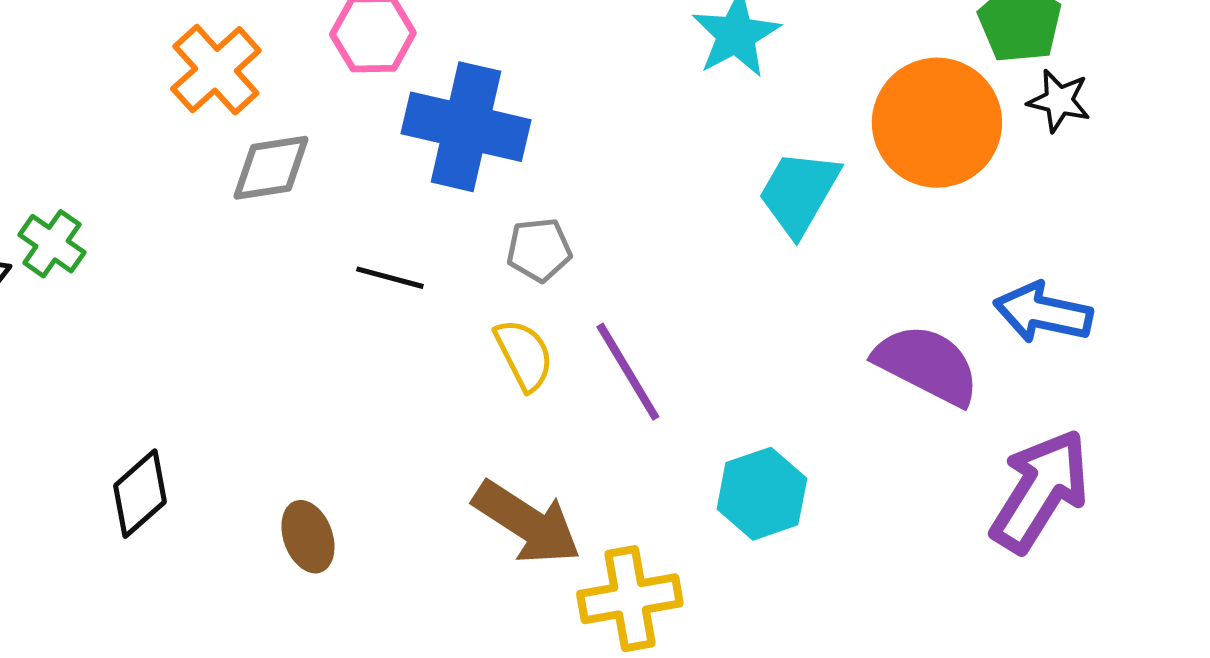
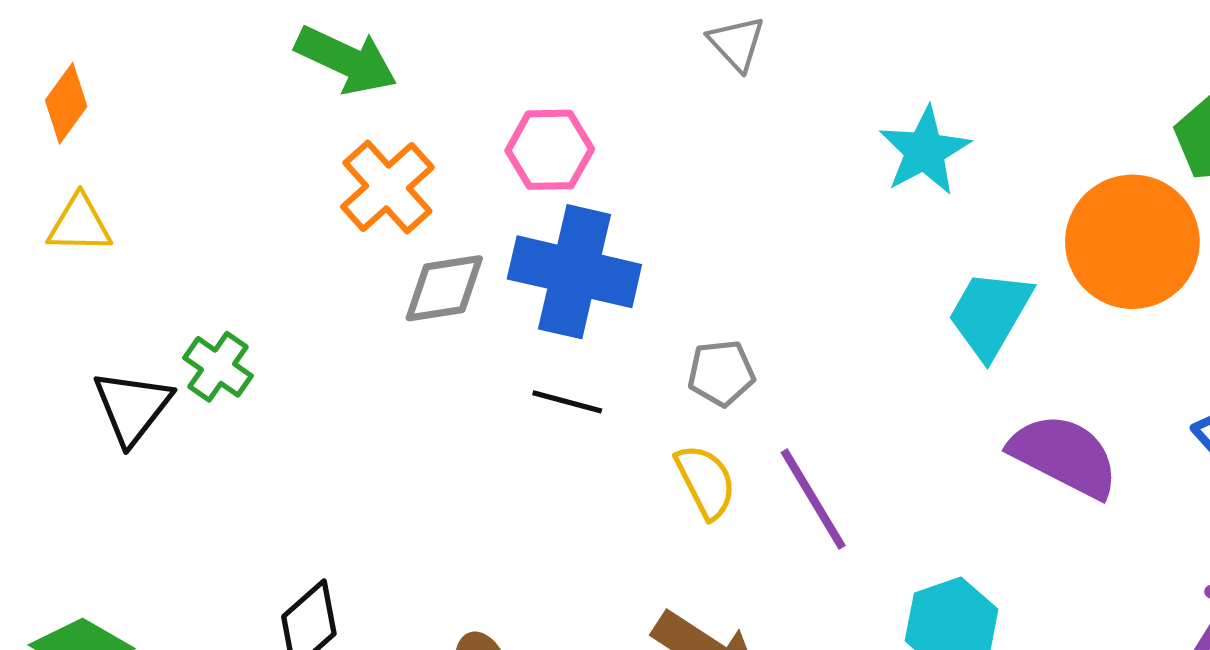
blue cross: (466, 127) -> (574, 272), moved
purple semicircle: (927, 365) -> (1064, 456), moved

